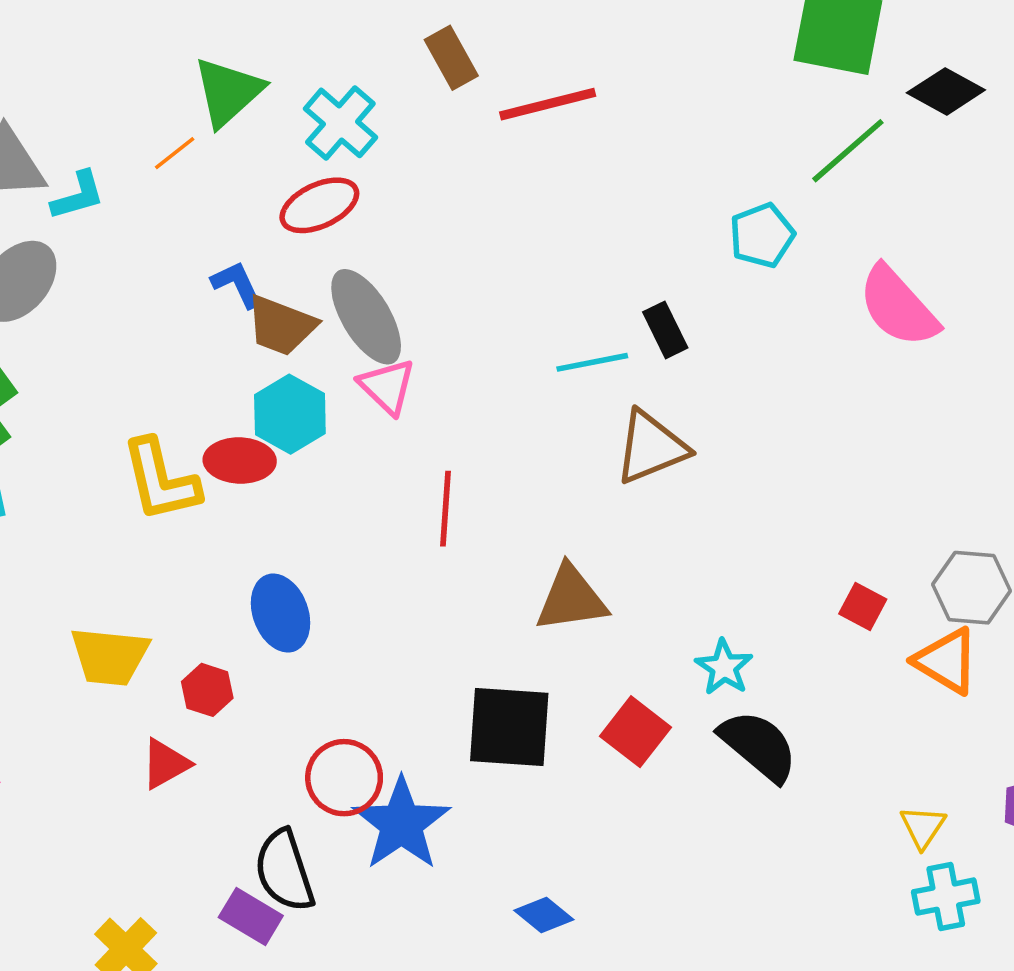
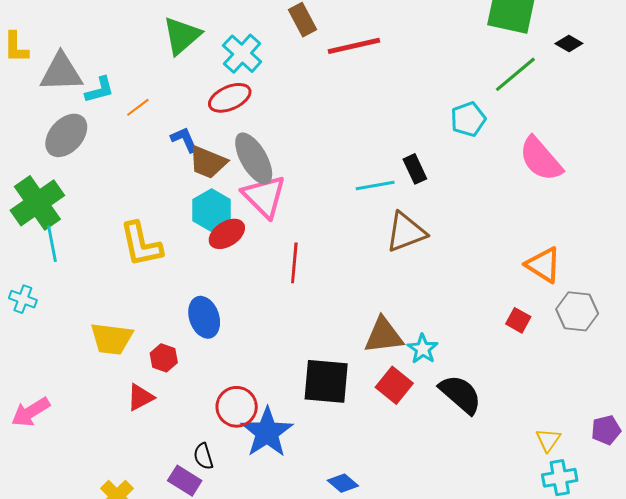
black diamond: (946, 91) -> (569, 44), size x0.7
orange line: (175, 153) -> (138, 107), moved
pink triangle: (387, 386) -> (264, 196), size x1.4
red ellipse: (240, 461) -> (227, 234), moved, turned -36
brown triangle: (571, 599) -> (383, 335), moved
orange triangle: (946, 661) -> (543, 265), moved
cyan star: (724, 667) -> (423, 349), moved
black semicircle: (284, 871) -> (203, 456), size x0.6

